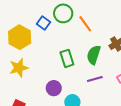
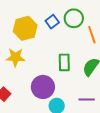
purple line: (95, 79) -> (87, 100), moved
purple circle: (54, 88) -> (43, 87), size x1.5

